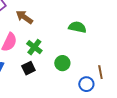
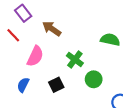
green cross: (34, 47) -> (75, 59), moved

